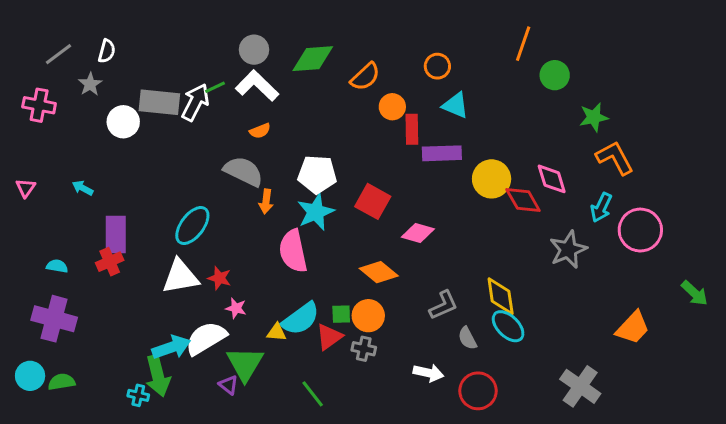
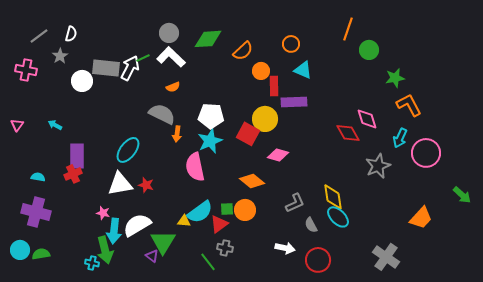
yellow circle: (492, 179) -> (265, 119), moved
pink star: (236, 308) -> (103, 213), moved
cyan arrow: (171, 347) -> (114, 231), turned 115
gray cross: (364, 349) -> (225, 248), moved

